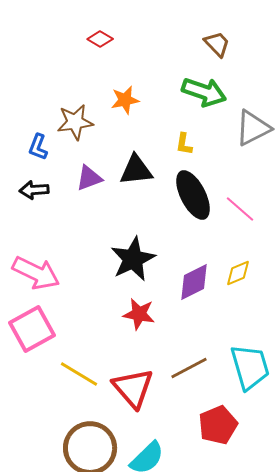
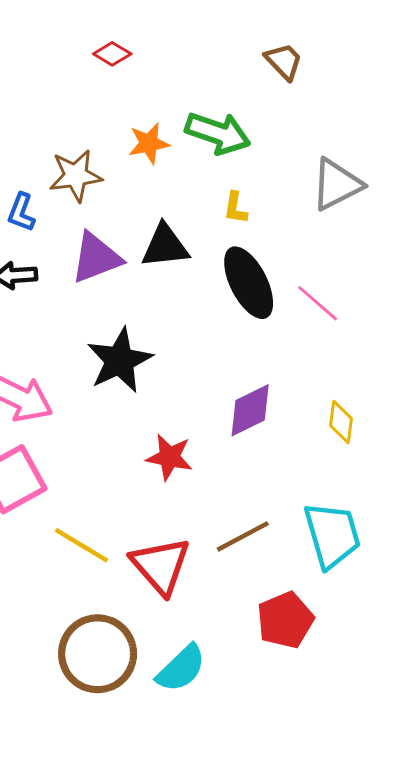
green arrow: (204, 92) -> (218, 133), moved
purple triangle: (89, 178) -> (96, 258), size x1.4
black star: (133, 259) -> (120, 360), moved
yellow diamond: (238, 273) -> (341, 422), moved, turned -60

